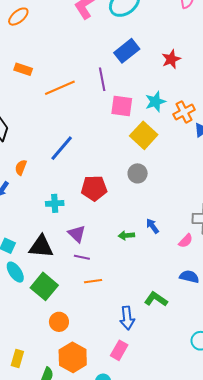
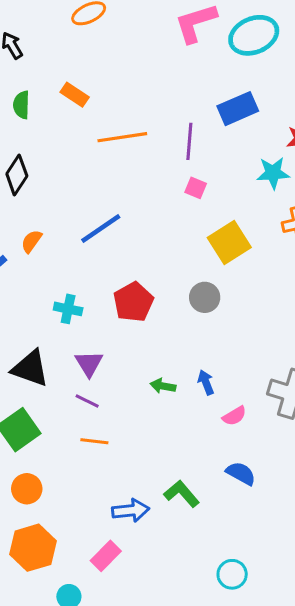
cyan star: (155, 102) -> (273, 173), moved
pink square: (122, 106) -> (196, 188), moved, size x0.6
red pentagon: (94, 188) -> (133, 302), turned 30
pink semicircle: (186, 241) -> (234, 416), moved
blue arrow: (127, 318) -> (131, 510), turned -105

